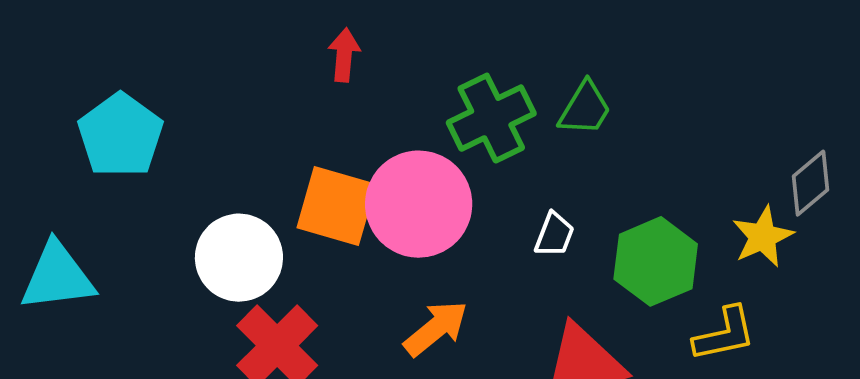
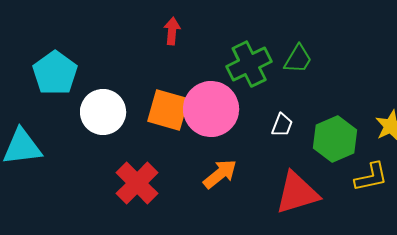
white circle: (239, 258) -> (103, 112), moved

